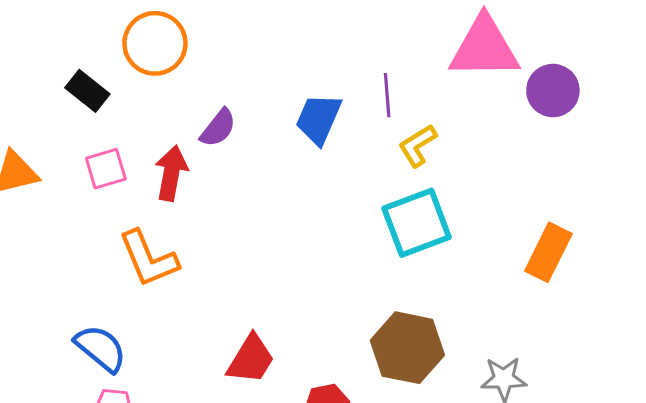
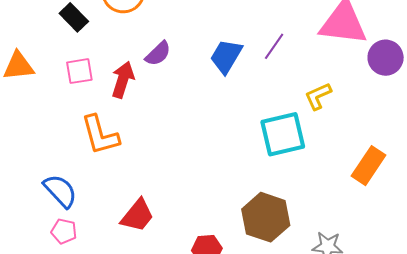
purple line: (387, 95) -> (274, 46), turned 32
yellow L-shape: (418, 146) -> (318, 96), moved
red trapezoid: (251, 359) -> (137, 215), moved

